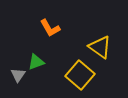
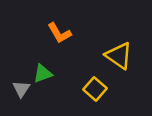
yellow square: (80, 75) -> (95, 89), size x0.7

